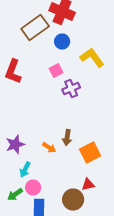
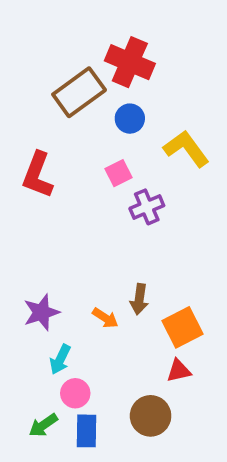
red triangle: (88, 184) -> (179, 371), moved
green arrow: (15, 194) -> (43, 425), moved

